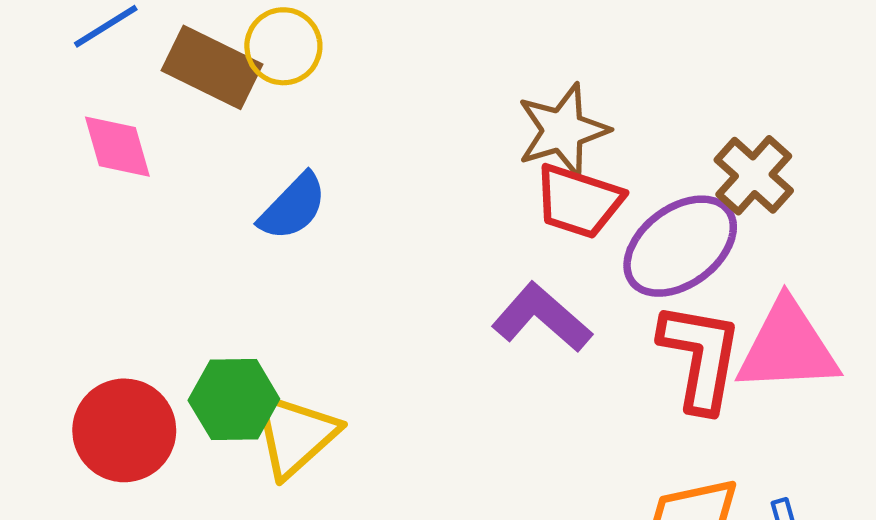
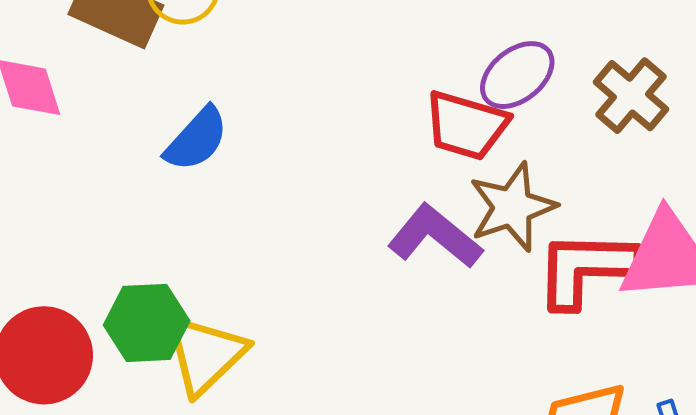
brown star: (563, 130) -> (512, 207), moved
purple ellipse: (680, 246) -> (517, 75), moved, size x0.7
red L-shape: (700, 357) -> (586, 269), turned -97

